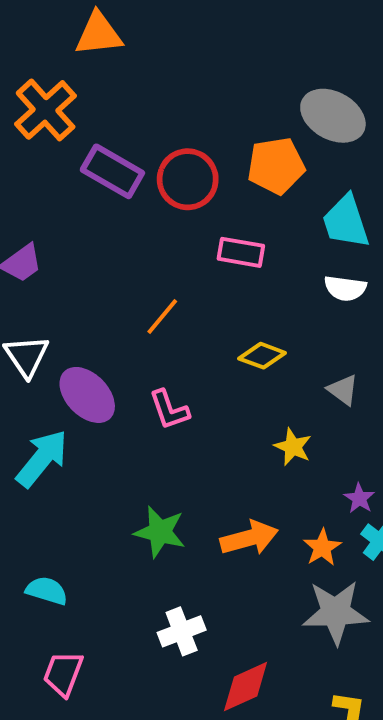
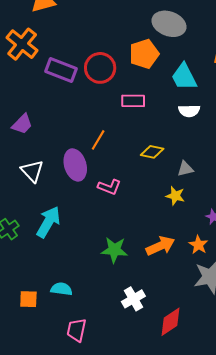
gray triangle: (343, 390) -> (185, 169), moved, turned -42
purple ellipse: (87, 395) -> (75, 165), moved, turned 36
pink L-shape: (169, 410) -> (109, 187), turned -40

